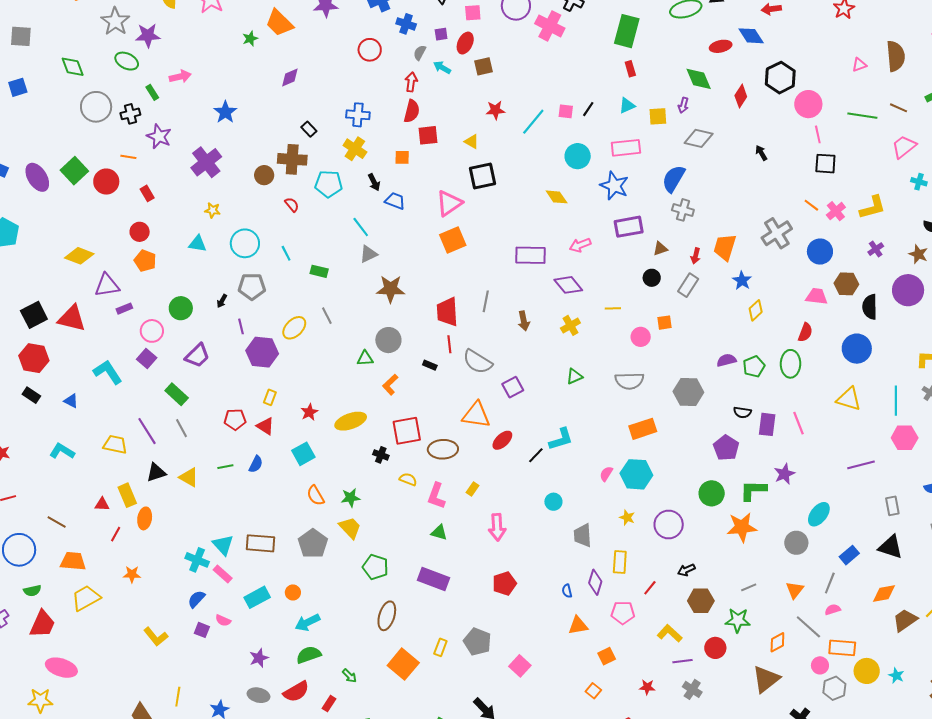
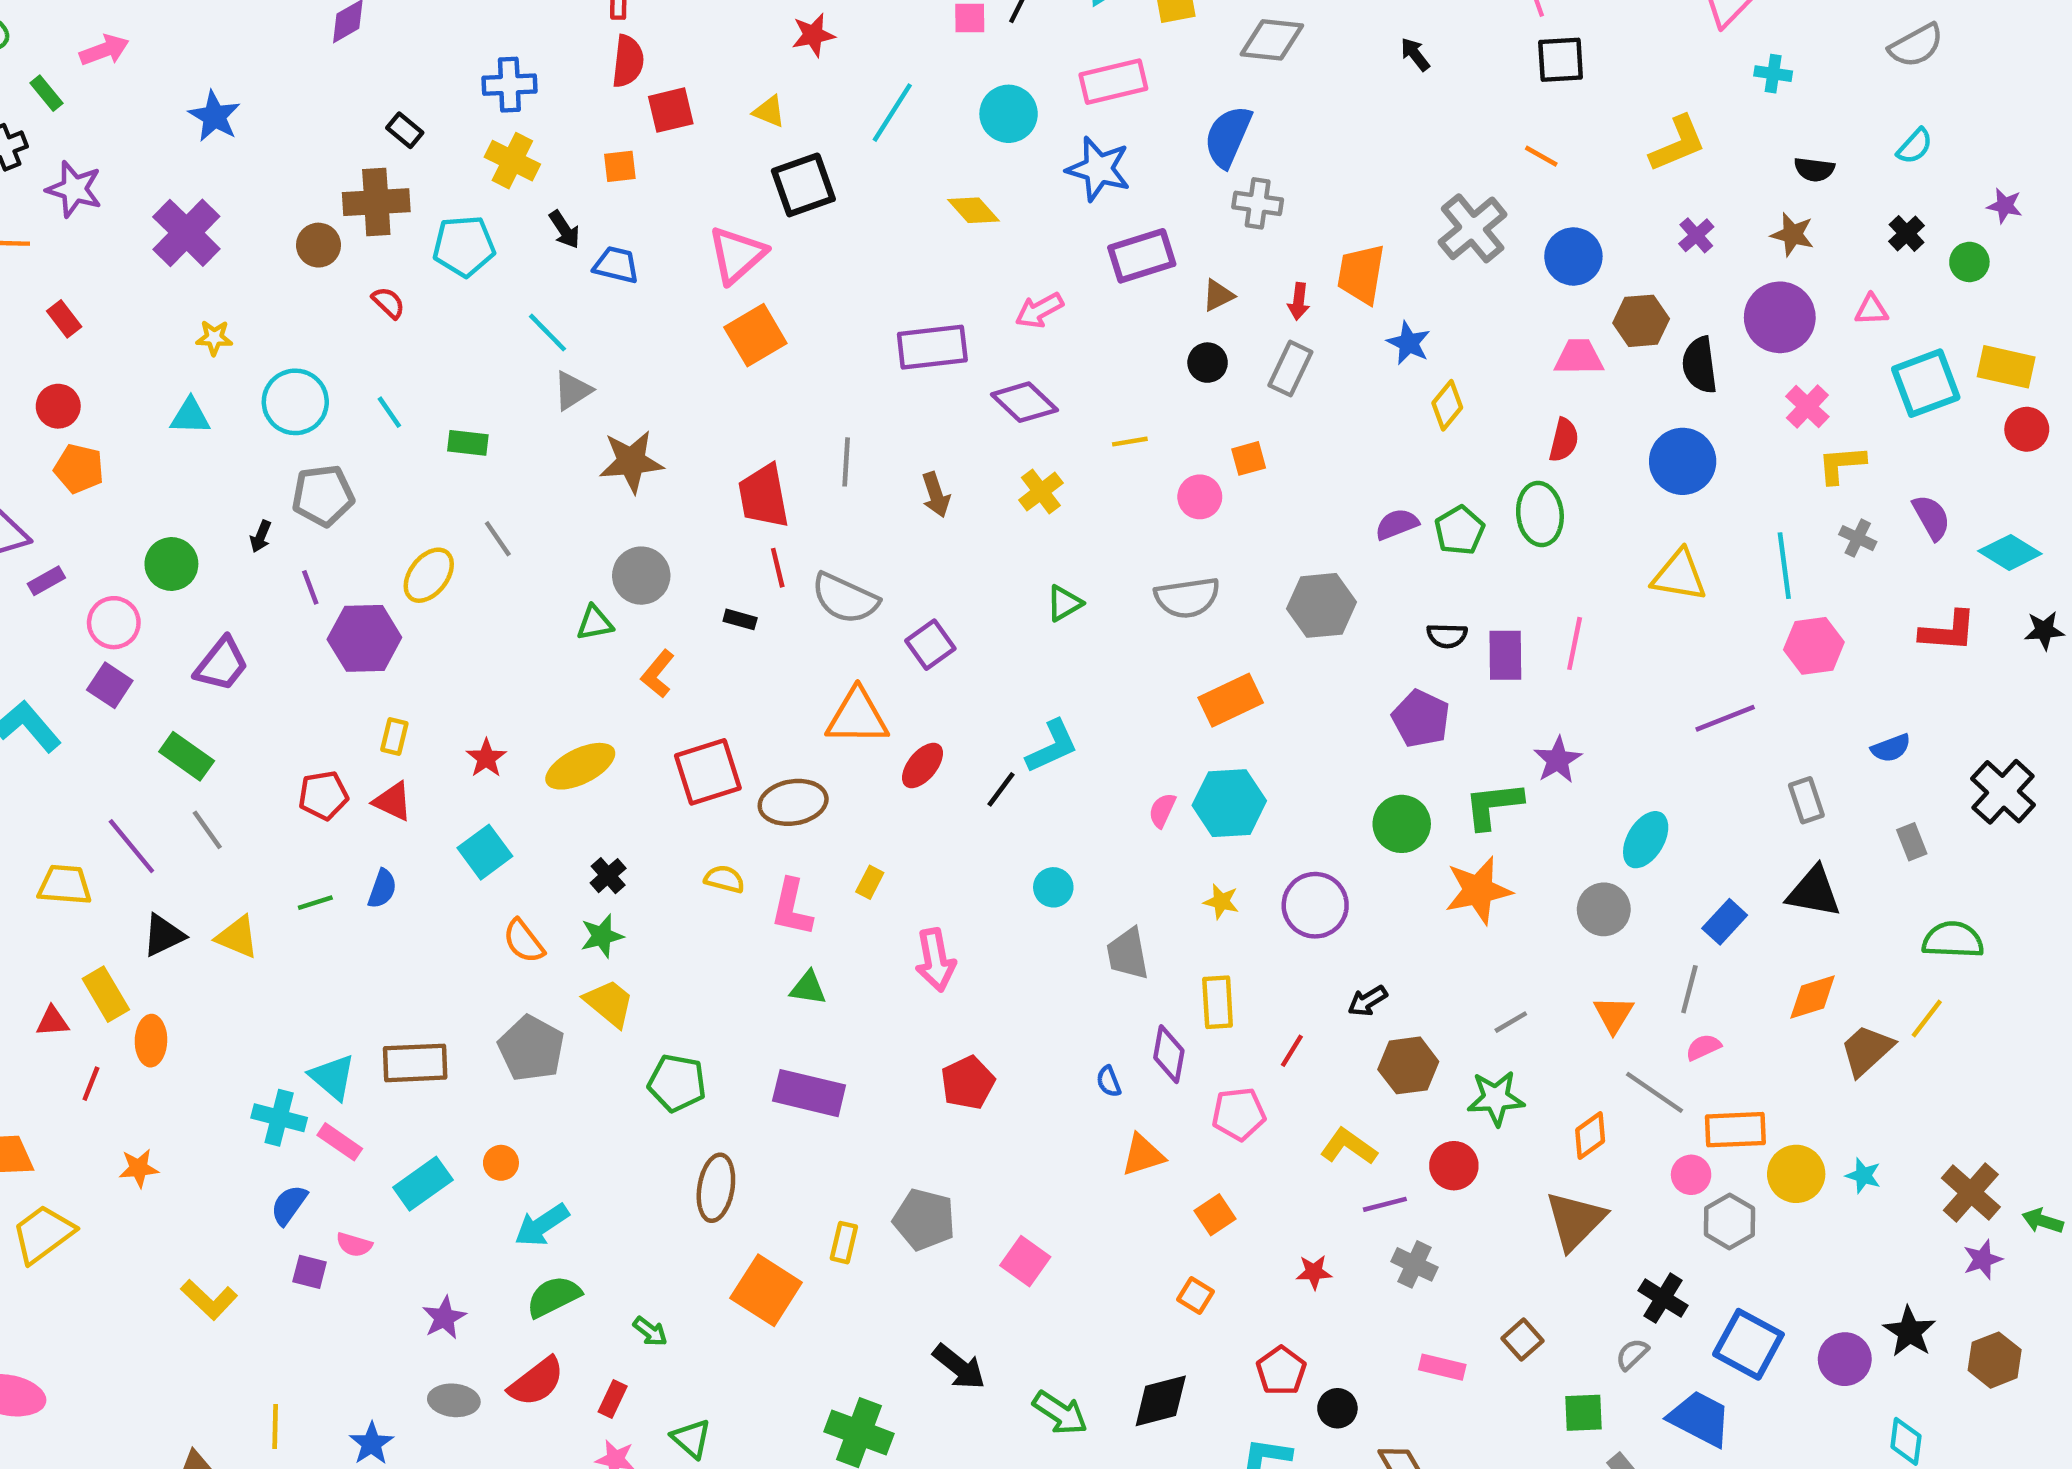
cyan line: (533, 122) -> (892, 113), moved
pink cross: (836, 211) -> (1807, 407), moved
pink line: (799, 423) -> (1575, 643), turned 40
black cross: (381, 455) -> (608, 876), moved, turned 35

